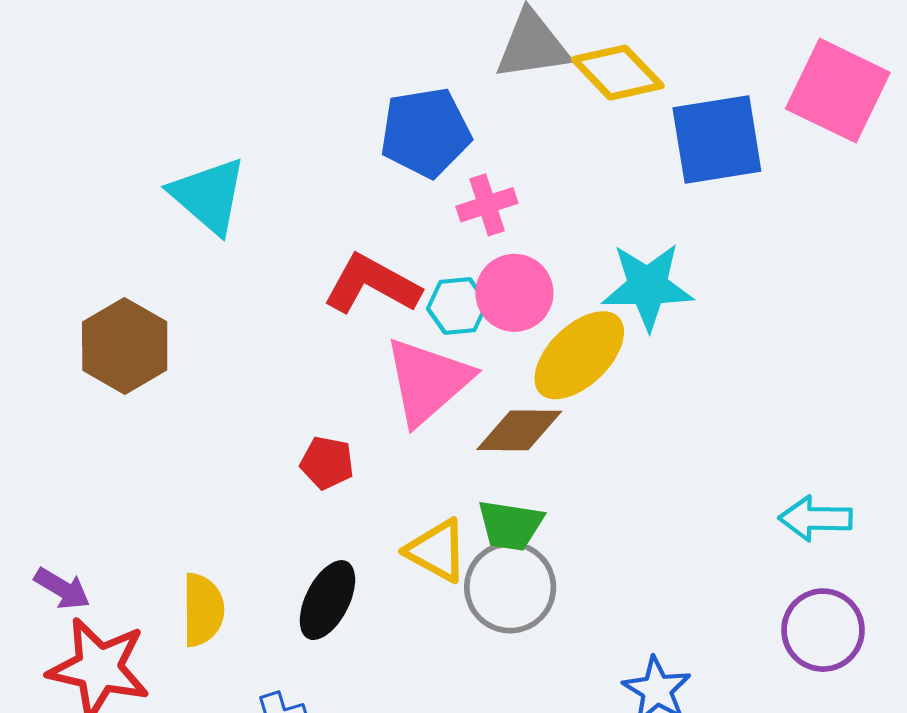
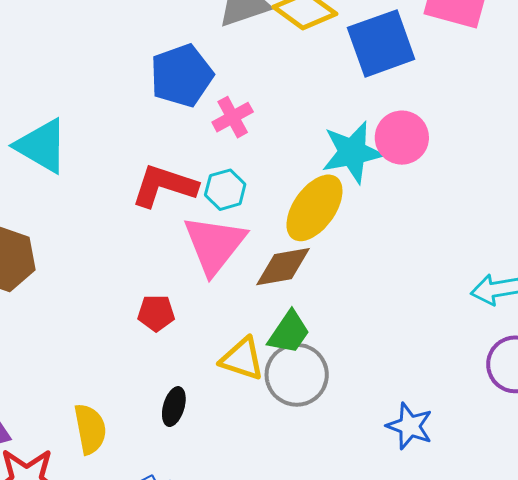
pink circle: (514, 293) -> (402, 138), moved
green trapezoid: (510, 525) -> (289, 332), turned -54
black ellipse: (327, 600) -> (174, 407), size x0.7

